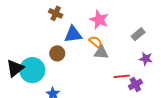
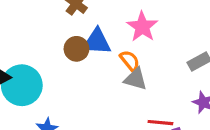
brown circle: (57, 53) -> (76, 49), moved

